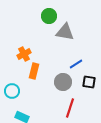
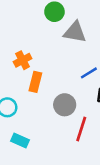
gray circle: (63, 82) -> (65, 105), moved

